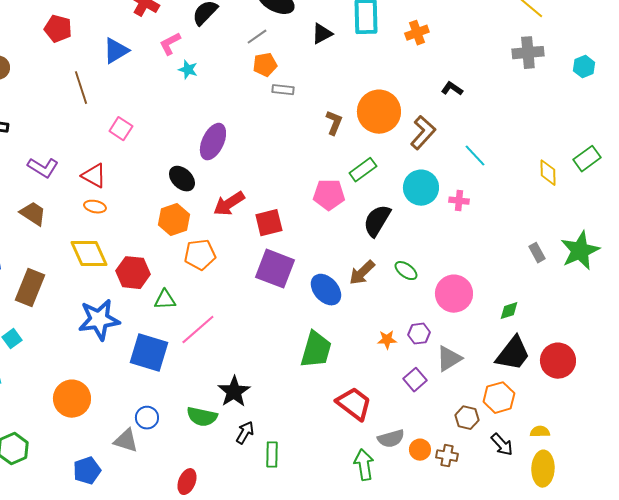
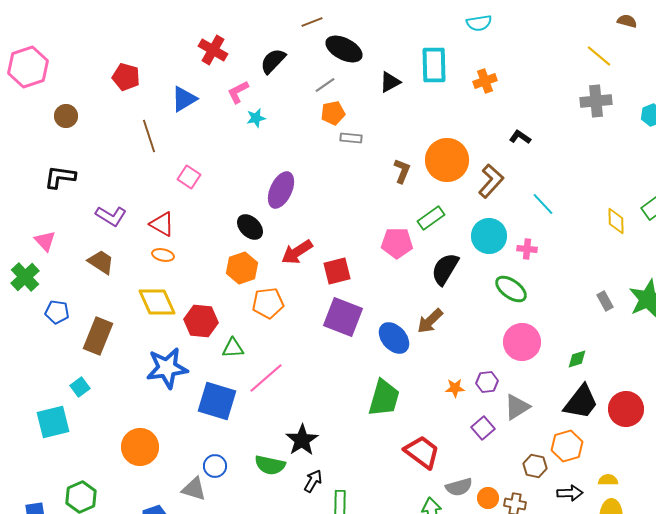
cyan star: (188, 70) -> (256, 118), turned -30
green ellipse: (406, 271) -> (511, 289), moved, size x1.4
black arrow: (502, 445) -> (570, 493), turned -50

